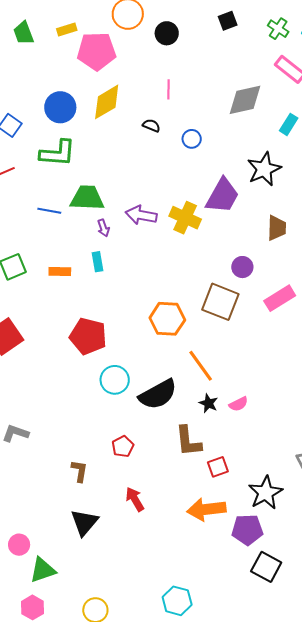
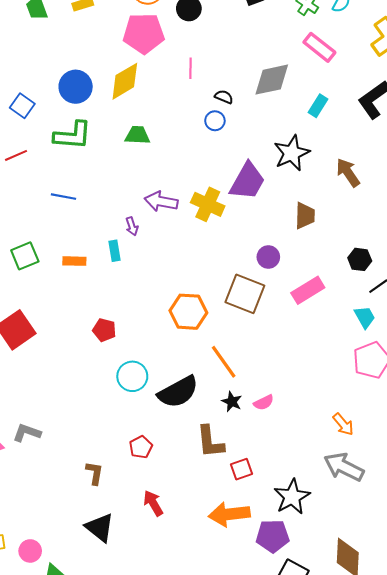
pink pentagon: (97, 51) -> (144, 33), moved
black semicircle: (151, 126) -> (224, 97), moved
green trapezoid: (87, 198) -> (137, 135), moved, size x0.7
purple arrow: (103, 228) -> (132, 226), moved
red pentagon: (88, 336) -> (104, 330), size x0.6
black triangle: (84, 522) -> (100, 528), turned -32

